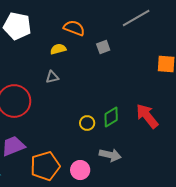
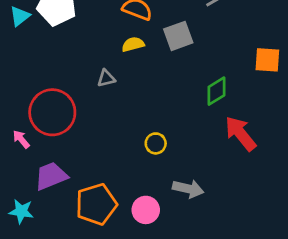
gray square: (103, 47) -> (178, 36), size x1.5
yellow semicircle: (58, 49) -> (133, 44), moved
green diamond: (111, 117) -> (216, 91), moved

